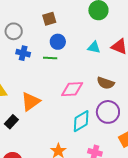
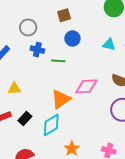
green line: (50, 58) -> (58, 61), moved
orange triangle: (31, 102) -> (61, 99), moved
cyan diamond: (81, 121) -> (51, 125), moved

